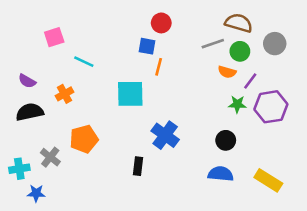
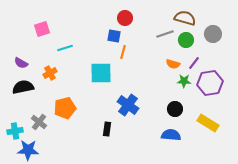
cyan line: (84, 62) -> (65, 48), turned -42
orange semicircle: (227, 72) -> (173, 64), moved
yellow rectangle: (268, 180) -> (208, 123), moved
blue star: (36, 193) -> (28, 150), size x1.5

